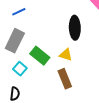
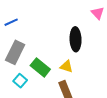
blue line: (19, 12) -> (11, 22), moved

